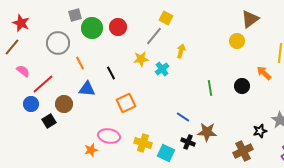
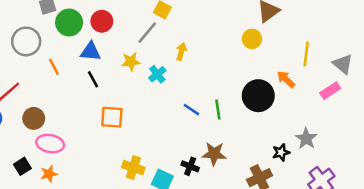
black circle: (242, 86) -> (258, 96), size x1.6
green line: (210, 88) -> (218, 110), moved
blue triangle: (87, 89) -> (90, 52), moved
orange square: (126, 103) -> (112, 117), turned 30
blue line: (183, 117) -> (191, 110), moved
black square: (49, 121) -> (22, 166), moved
pink ellipse: (109, 136) -> (50, 144), moved
orange star: (91, 150) -> (49, 174), moved

